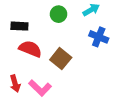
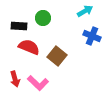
green circle: (59, 14) -> (43, 18), moved

